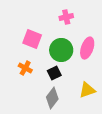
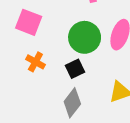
pink square: (32, 39) -> (29, 22), moved

